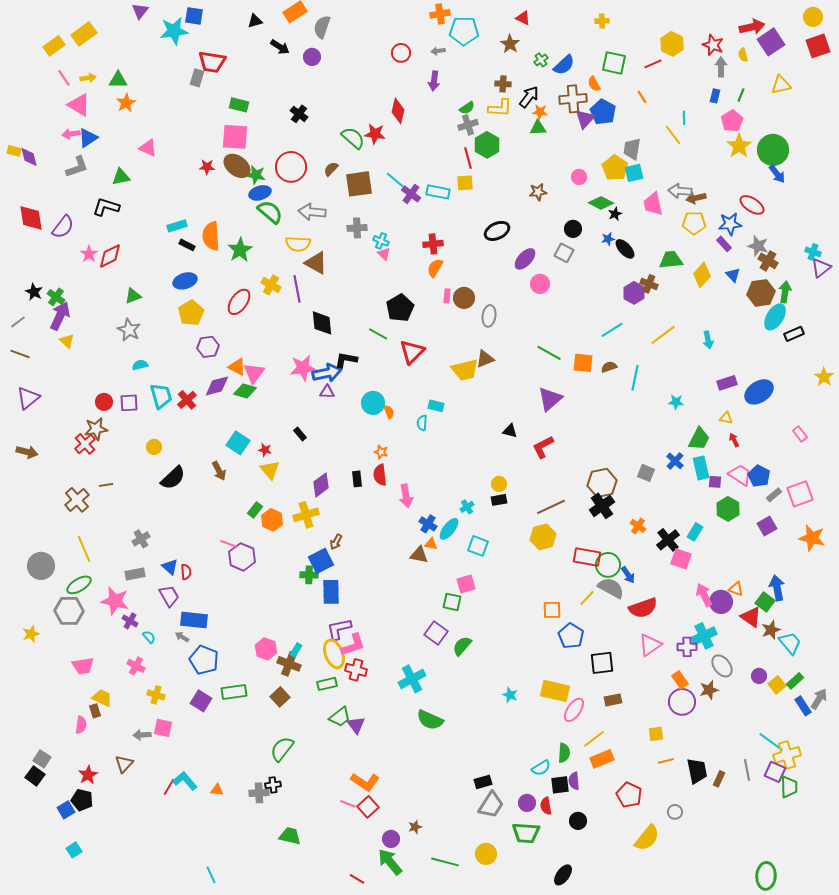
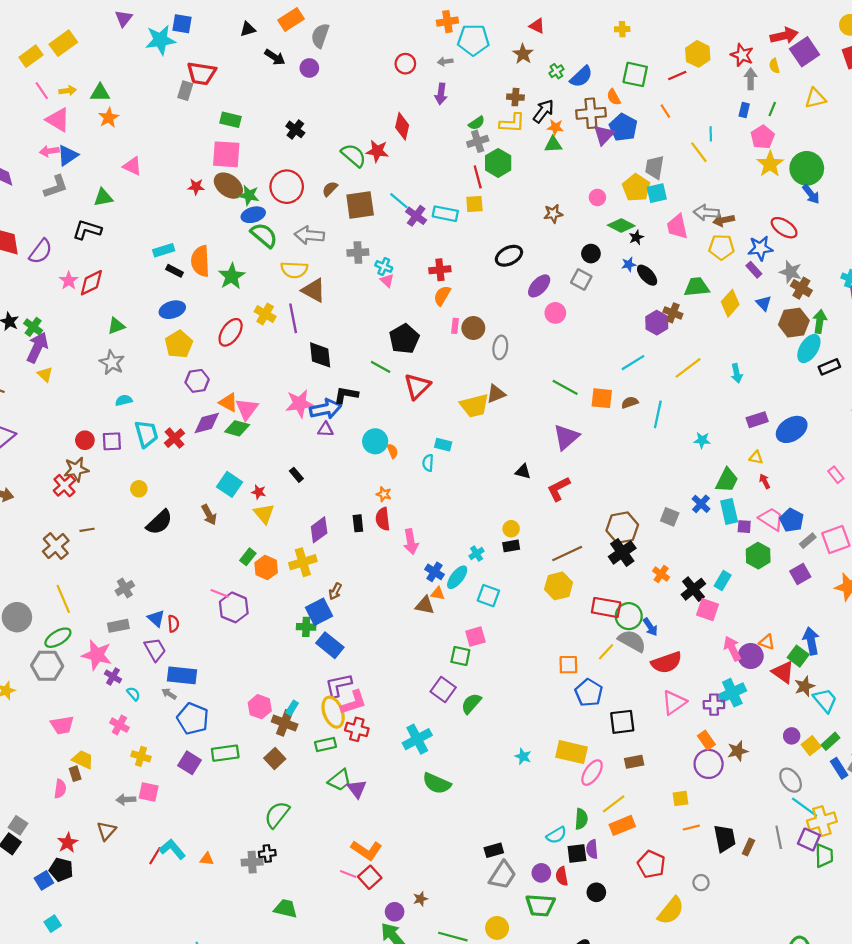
blue rectangle: (331, 592) -> (330, 645), turned -50
gray ellipse: (722, 666) -> (791, 780), moved

